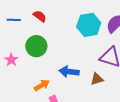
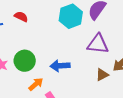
green circle: (36, 46) -> (25, 61), moved
brown triangle: (97, 79) -> (102, 75), moved

